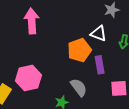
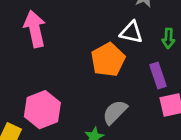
purple rectangle: (100, 65) -> (158, 76), moved
gray semicircle: (79, 87) -> (115, 112), turned -90

